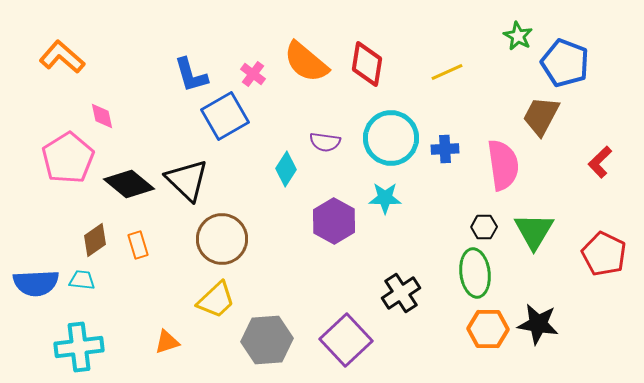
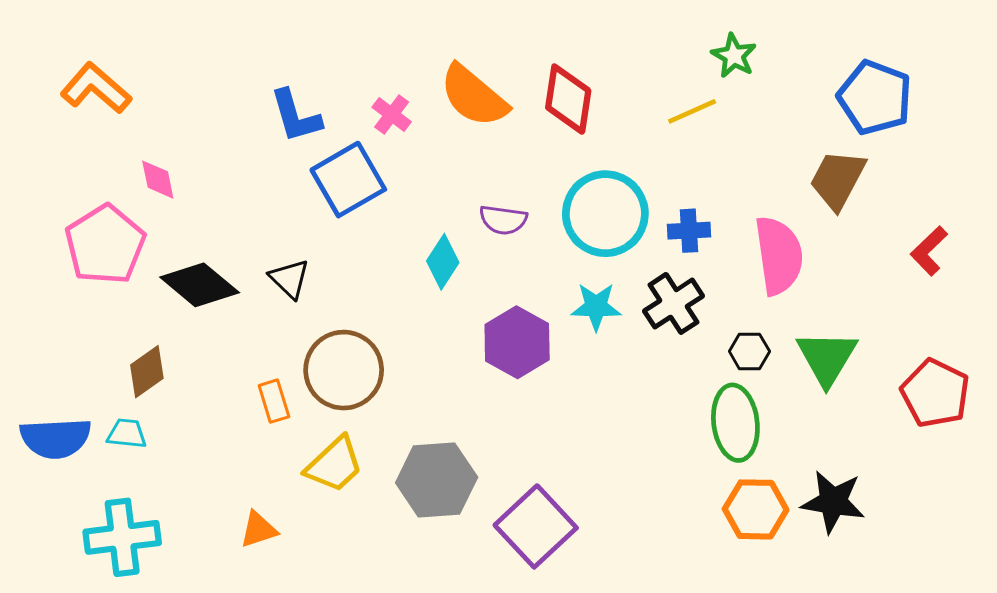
green star: (518, 36) -> (734, 56), moved
black triangle: (187, 180) -> (289, 279), size x0.6
orange rectangle: (138, 245) -> (274, 401), moved
black cross: (401, 293) -> (674, 303), moved
gray hexagon: (267, 340) -> (437, 480), moved

